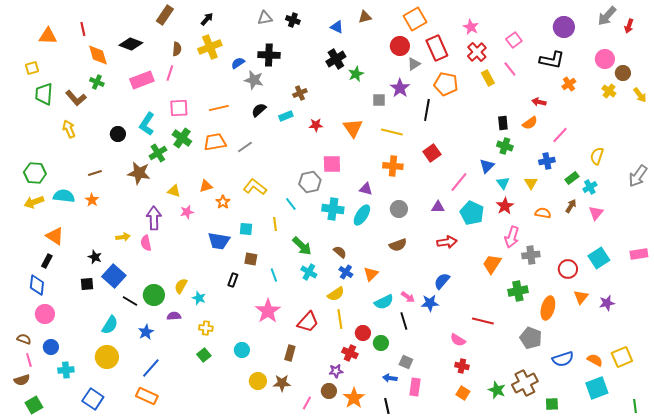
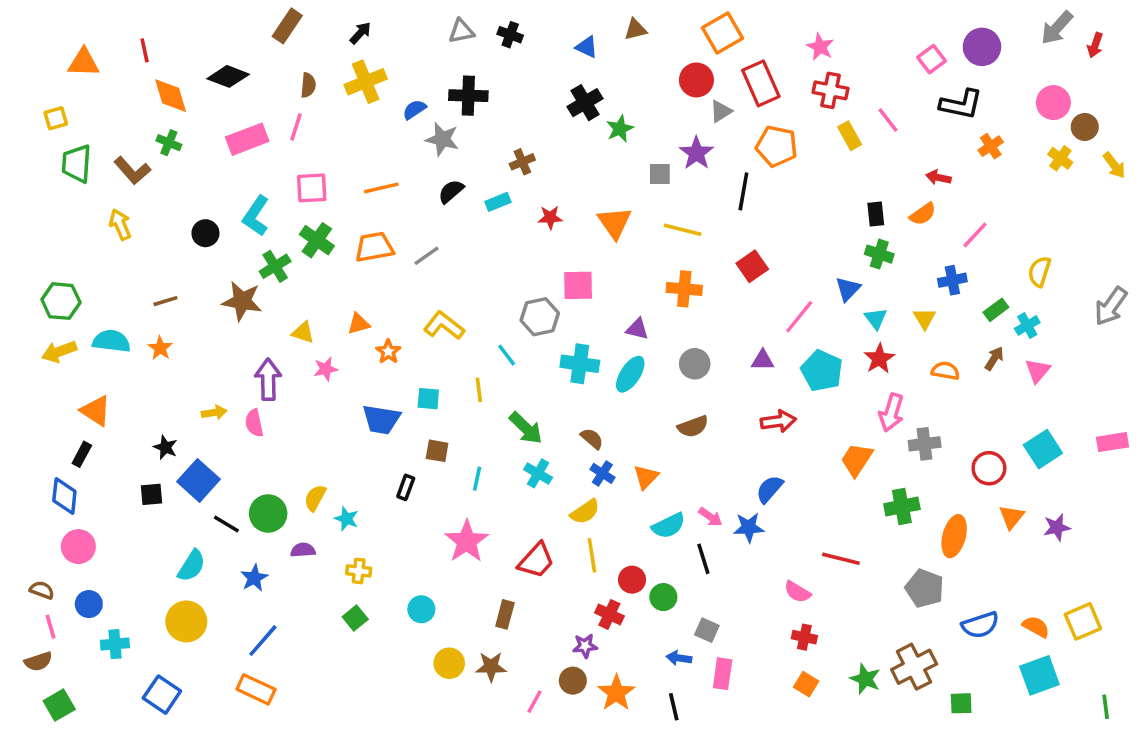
pink square: (514, 40) -> (931, 59), moved
red cross: (477, 52) -> (831, 90), turned -36
cyan line: (274, 275) -> (477, 479), turned 32

